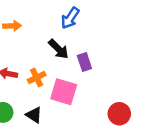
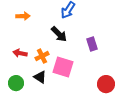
purple rectangle: (84, 62) -> (92, 44), moved
black triangle: (34, 115) -> (40, 77), moved

